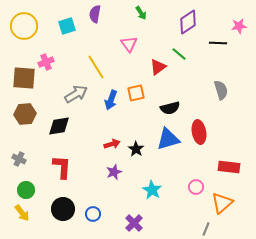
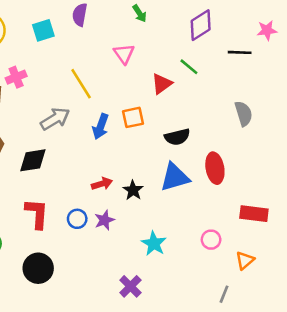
orange triangle: (222, 203) -> (245, 260), size x0.7
blue circle: (93, 214) -> (77, 219), moved

